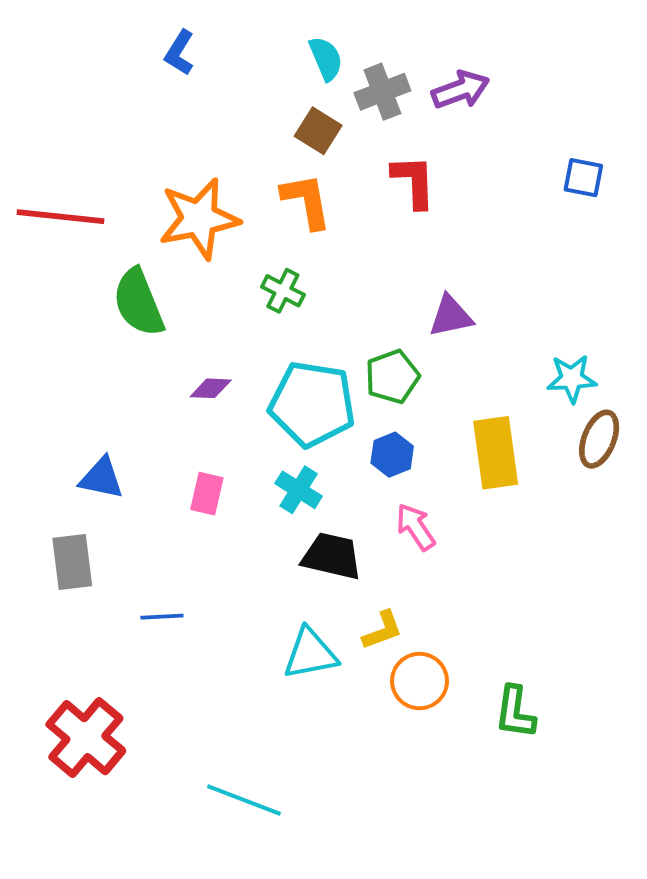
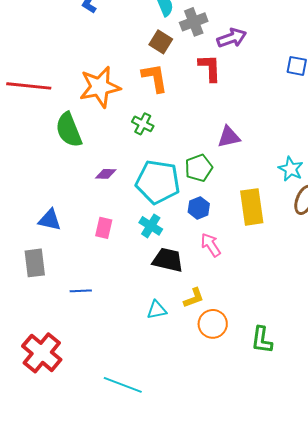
purple arrow: (461, 90) -> (232, 38), moved
cyan star: (572, 379) -> (291, 169), turned 30
cyan triangle: (310, 654) -> (157, 310), size x0.7

